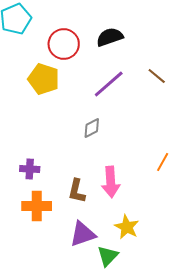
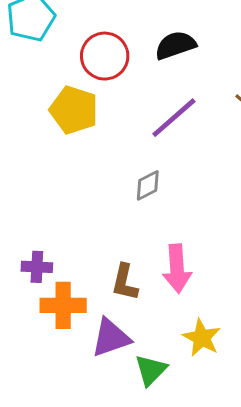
purple cross: (30, 169) -> (37, 267), moved
purple triangle: (83, 234) -> (111, 338), moved
green triangle: (108, 256) -> (151, 370), moved

